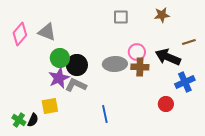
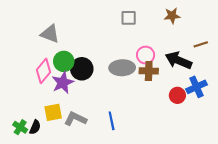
pink diamond: (20, 34) -> (44, 71), moved
gray L-shape: (76, 85) -> (75, 119), moved
red circle: (166, 104) -> (177, 95), moved

